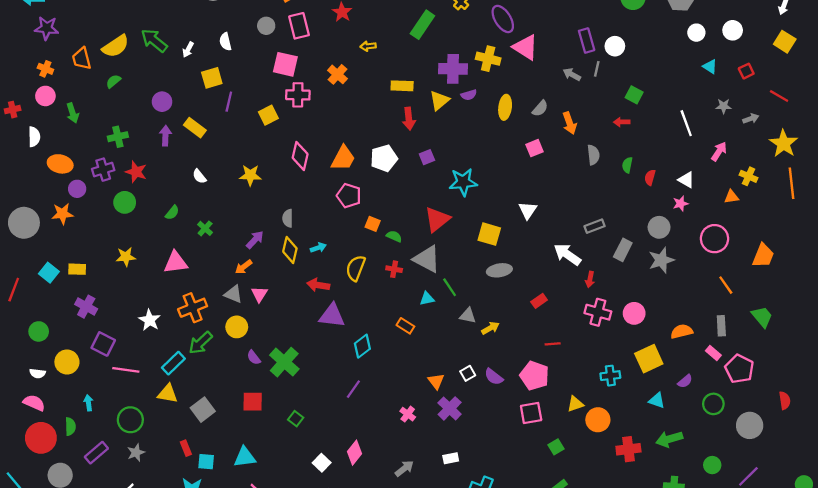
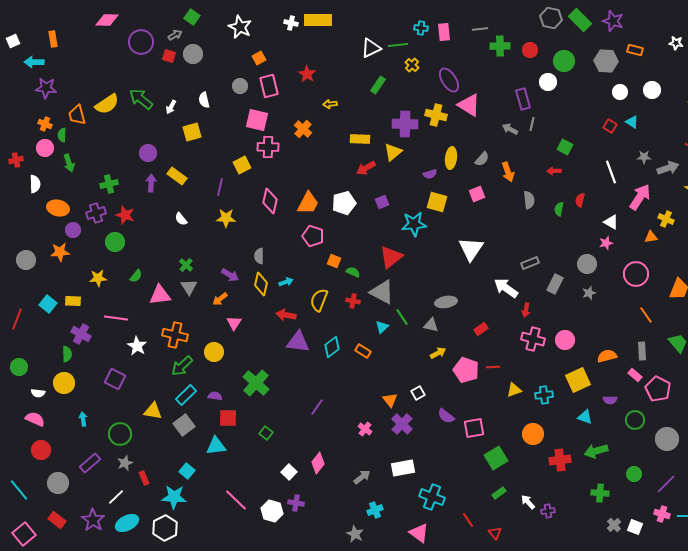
green rectangle: (422, 25) -> (378, 85), size x0.7
white circle: (615, 46) -> (548, 82), moved
red square: (746, 71) -> (610, 126), moved, turned -32
green semicircle: (113, 81) -> (62, 135), moved, turned -48
purple semicircle: (469, 95) -> (430, 174), moved
purple line: (229, 102) -> (220, 187), moved
red arrow: (409, 119) -> (366, 168), turned 66
gray arrow: (751, 119) -> (668, 168), size x1.5
pink arrow: (719, 151) -> (640, 197), size x1.5
red semicircle: (650, 177) -> (580, 200), moved
white triangle: (528, 210) -> (471, 249), size x1.5
green semicircle: (172, 213) -> (136, 276), moved
gray circle: (24, 223) -> (26, 260), size x0.7
yellow square: (489, 234) -> (437, 202), moved
purple arrow: (255, 240) -> (230, 275), turned 78
yellow star: (126, 257) -> (98, 278), moved
gray star: (661, 260) -> (589, 293), size x0.6
gray triangle: (233, 294) -> (189, 287), moved, turned 36
cyan triangle: (427, 299) -> (382, 327), turned -32
orange cross: (193, 308) -> (175, 335), turned 35
gray triangle: (468, 316) -> (431, 325), moved
green circle: (39, 331) -> (19, 367), moved
purple square: (103, 344) -> (115, 379), moved
cyan diamond: (362, 346) -> (332, 347), moved
purple semicircle: (254, 357) -> (215, 396), moved, turned 136
cyan rectangle: (173, 363) -> (186, 395), moved
pink line: (126, 370) -> (116, 318), moved
pink pentagon: (534, 376) -> (466, 370), moved
purple semicircle: (494, 377) -> (446, 416), moved
purple semicircle: (685, 381) -> (610, 400), turned 40
yellow triangle: (575, 404) -> (514, 390), moved
green semicircle: (70, 427) -> (67, 354), moved
red circle: (41, 438) -> (41, 450), size x0.7
green square: (556, 447) -> (496, 458), size x1.6
red rectangle: (186, 448) -> (144, 478), moved
cyan triangle: (245, 457) -> (216, 446), moved
white rectangle: (451, 458) -> (403, 468), size x1.6
cyan square: (206, 462) -> (187, 471), turned 35

